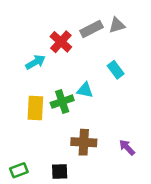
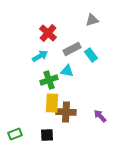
gray rectangle: (91, 29) -> (72, 49), moved
cyan arrow: (35, 62) -> (40, 56), moved
yellow rectangle: (35, 108) -> (52, 103), moved

